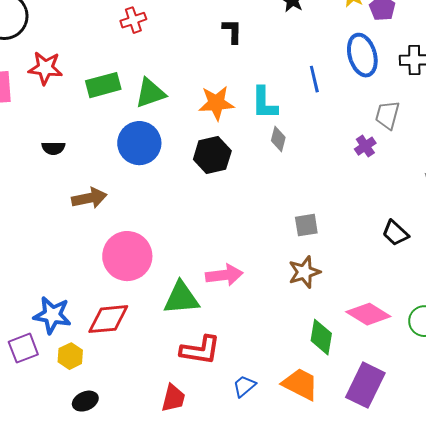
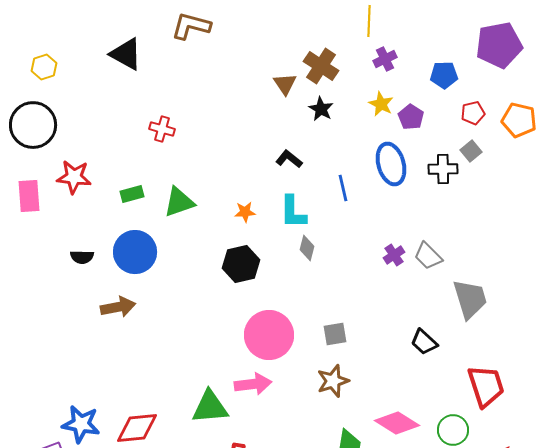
red cross: (133, 20) -> (162, 129), turned 35
black L-shape: (232, 31) -> (289, 159), moved, turned -52
green rectangle: (103, 85) -> (132, 194), size x0.7
orange star: (216, 103) -> (245, 212), size x0.6
gray trapezoid: (387, 115) -> (428, 256), moved, turned -60
blue circle: (139, 143) -> (135, 252), moved
pink circle: (127, 256) -> (269, 335), moved

